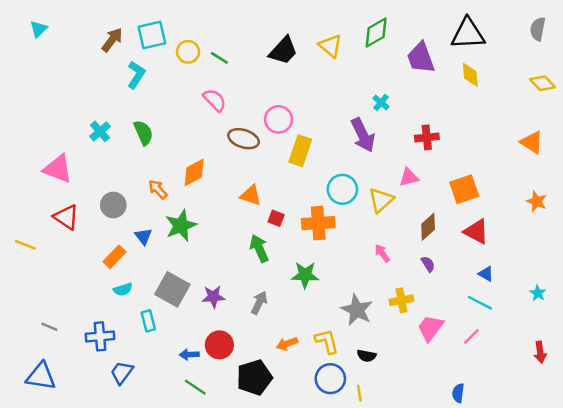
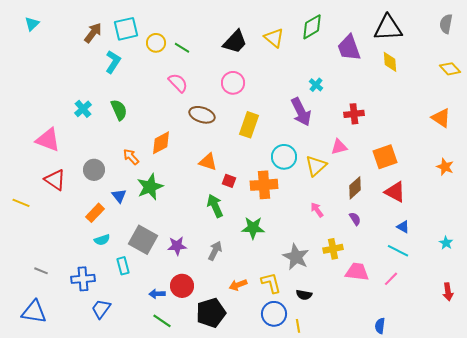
pink circle: (278, 119) -> (233, 83), moved
pink trapezoid: (430, 328) -> (357, 272), turned 60

